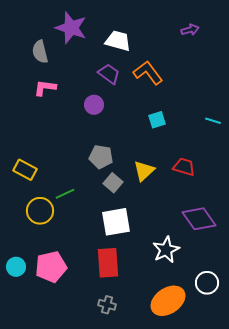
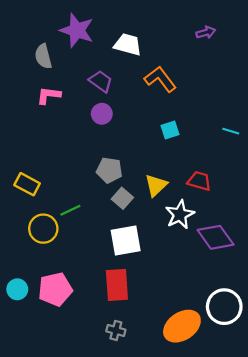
purple trapezoid: (109, 74) -> (101, 81), moved
white star: (166, 250) -> (180, 215), moved
white circle: (207, 283) -> (224, 307), size x1.4

